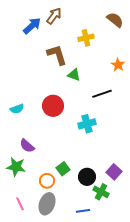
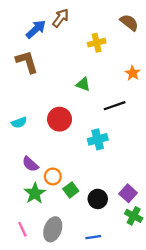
brown L-shape: (57, 55) -> (27, 62), moved
green star: (16, 167) -> (35, 193), moved, turned 30
orange circle: (47, 181) -> (53, 176), moved
green cross: (101, 192) -> (134, 216), moved

